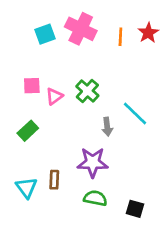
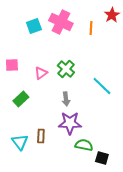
red star: (148, 33) -> (112, 15), moved
pink square: (32, 86) -> (12, 65), moved
gray arrow: (107, 127) -> (66, 99), moved
green semicircle: (95, 198) -> (84, 145), moved

